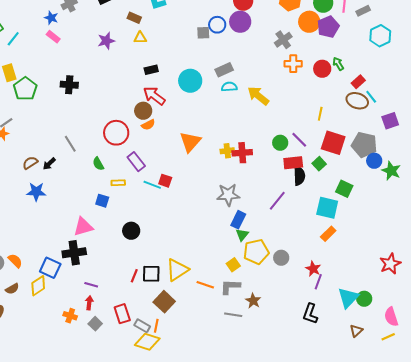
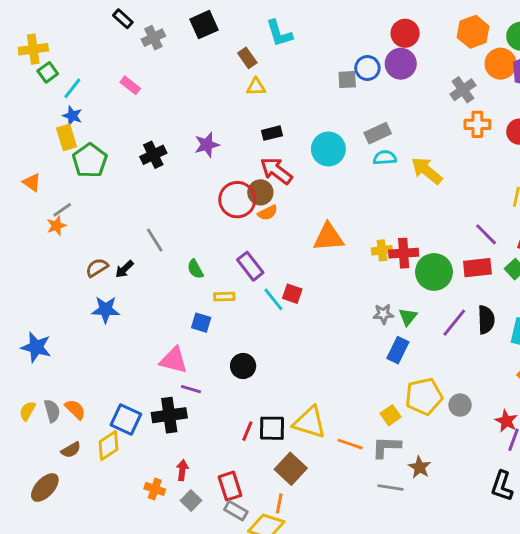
blue star: (51, 18) -> (72, 116), moved
brown rectangle: (134, 18) -> (247, 58), turned 32
purple star: (106, 41) -> (207, 145), moved
black cross: (69, 85) -> (153, 155), turned -30
red circle: (116, 133) -> (237, 200), moved
orange triangle: (190, 142) -> (328, 237), turned 45
green circle: (280, 143) -> (434, 272), moved, size x1.6
black semicircle: (299, 176) -> (486, 320), moved
cyan line: (152, 185) -> (273, 299), turned 30
gray star: (228, 195) -> (383, 314), size x0.6
pink triangle: (83, 227) -> (174, 360), turned 30
green triangle: (242, 235) -> (408, 317), moved
black cross: (74, 253) -> (169, 415), moved
yellow triangle: (177, 270) -> (310, 422), turned 50
purple line: (91, 285) -> (191, 389), moved
gray rectangle: (142, 326) -> (236, 511), moved

